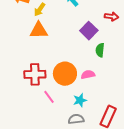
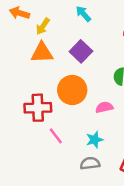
purple square: (89, 31) -> (81, 51), moved
orange circle: (65, 74) -> (72, 90), moved

